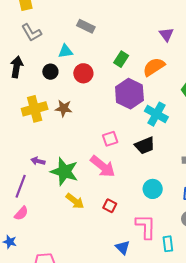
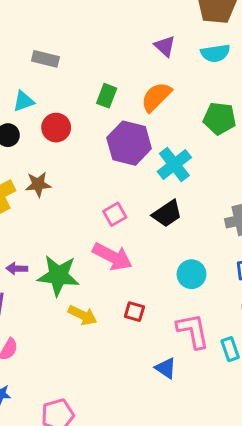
cyan cross: (156, 114) -> (174, 164), turned 35

